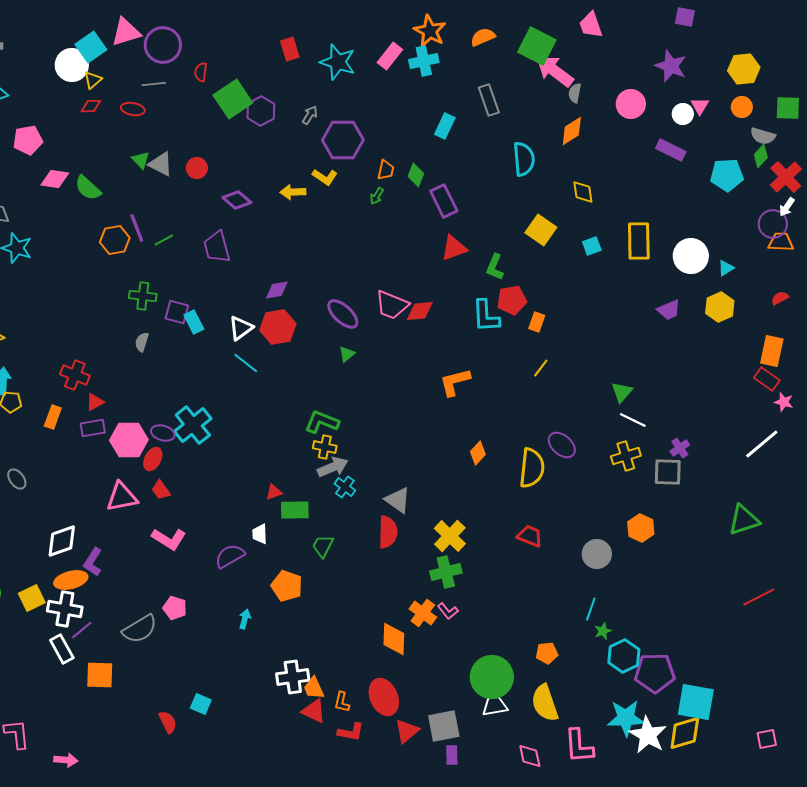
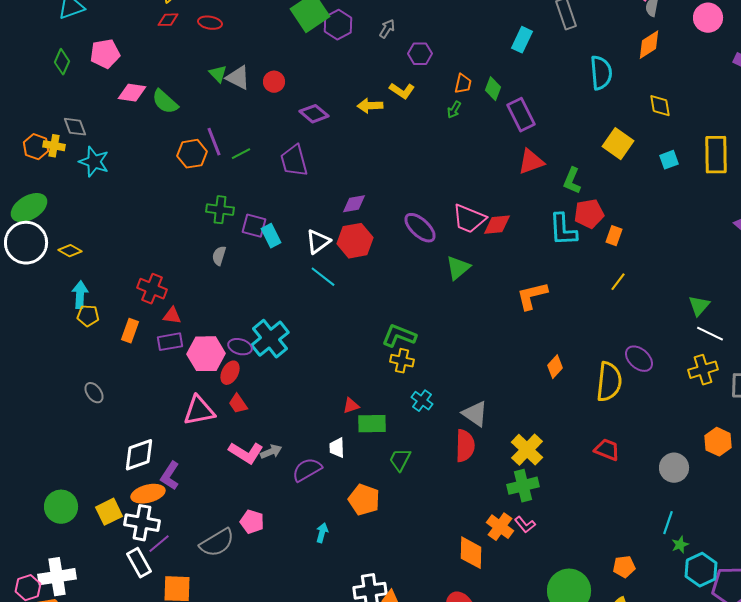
purple hexagon: (343, 140) -> (420, 54), size x0.6
green triangle: (347, 354) -> (458, 268), moved, size x1.5
red triangle: (95, 402) -> (172, 316), turned 36
gray arrow: (333, 467) -> (271, 452), moved, size x0.7

